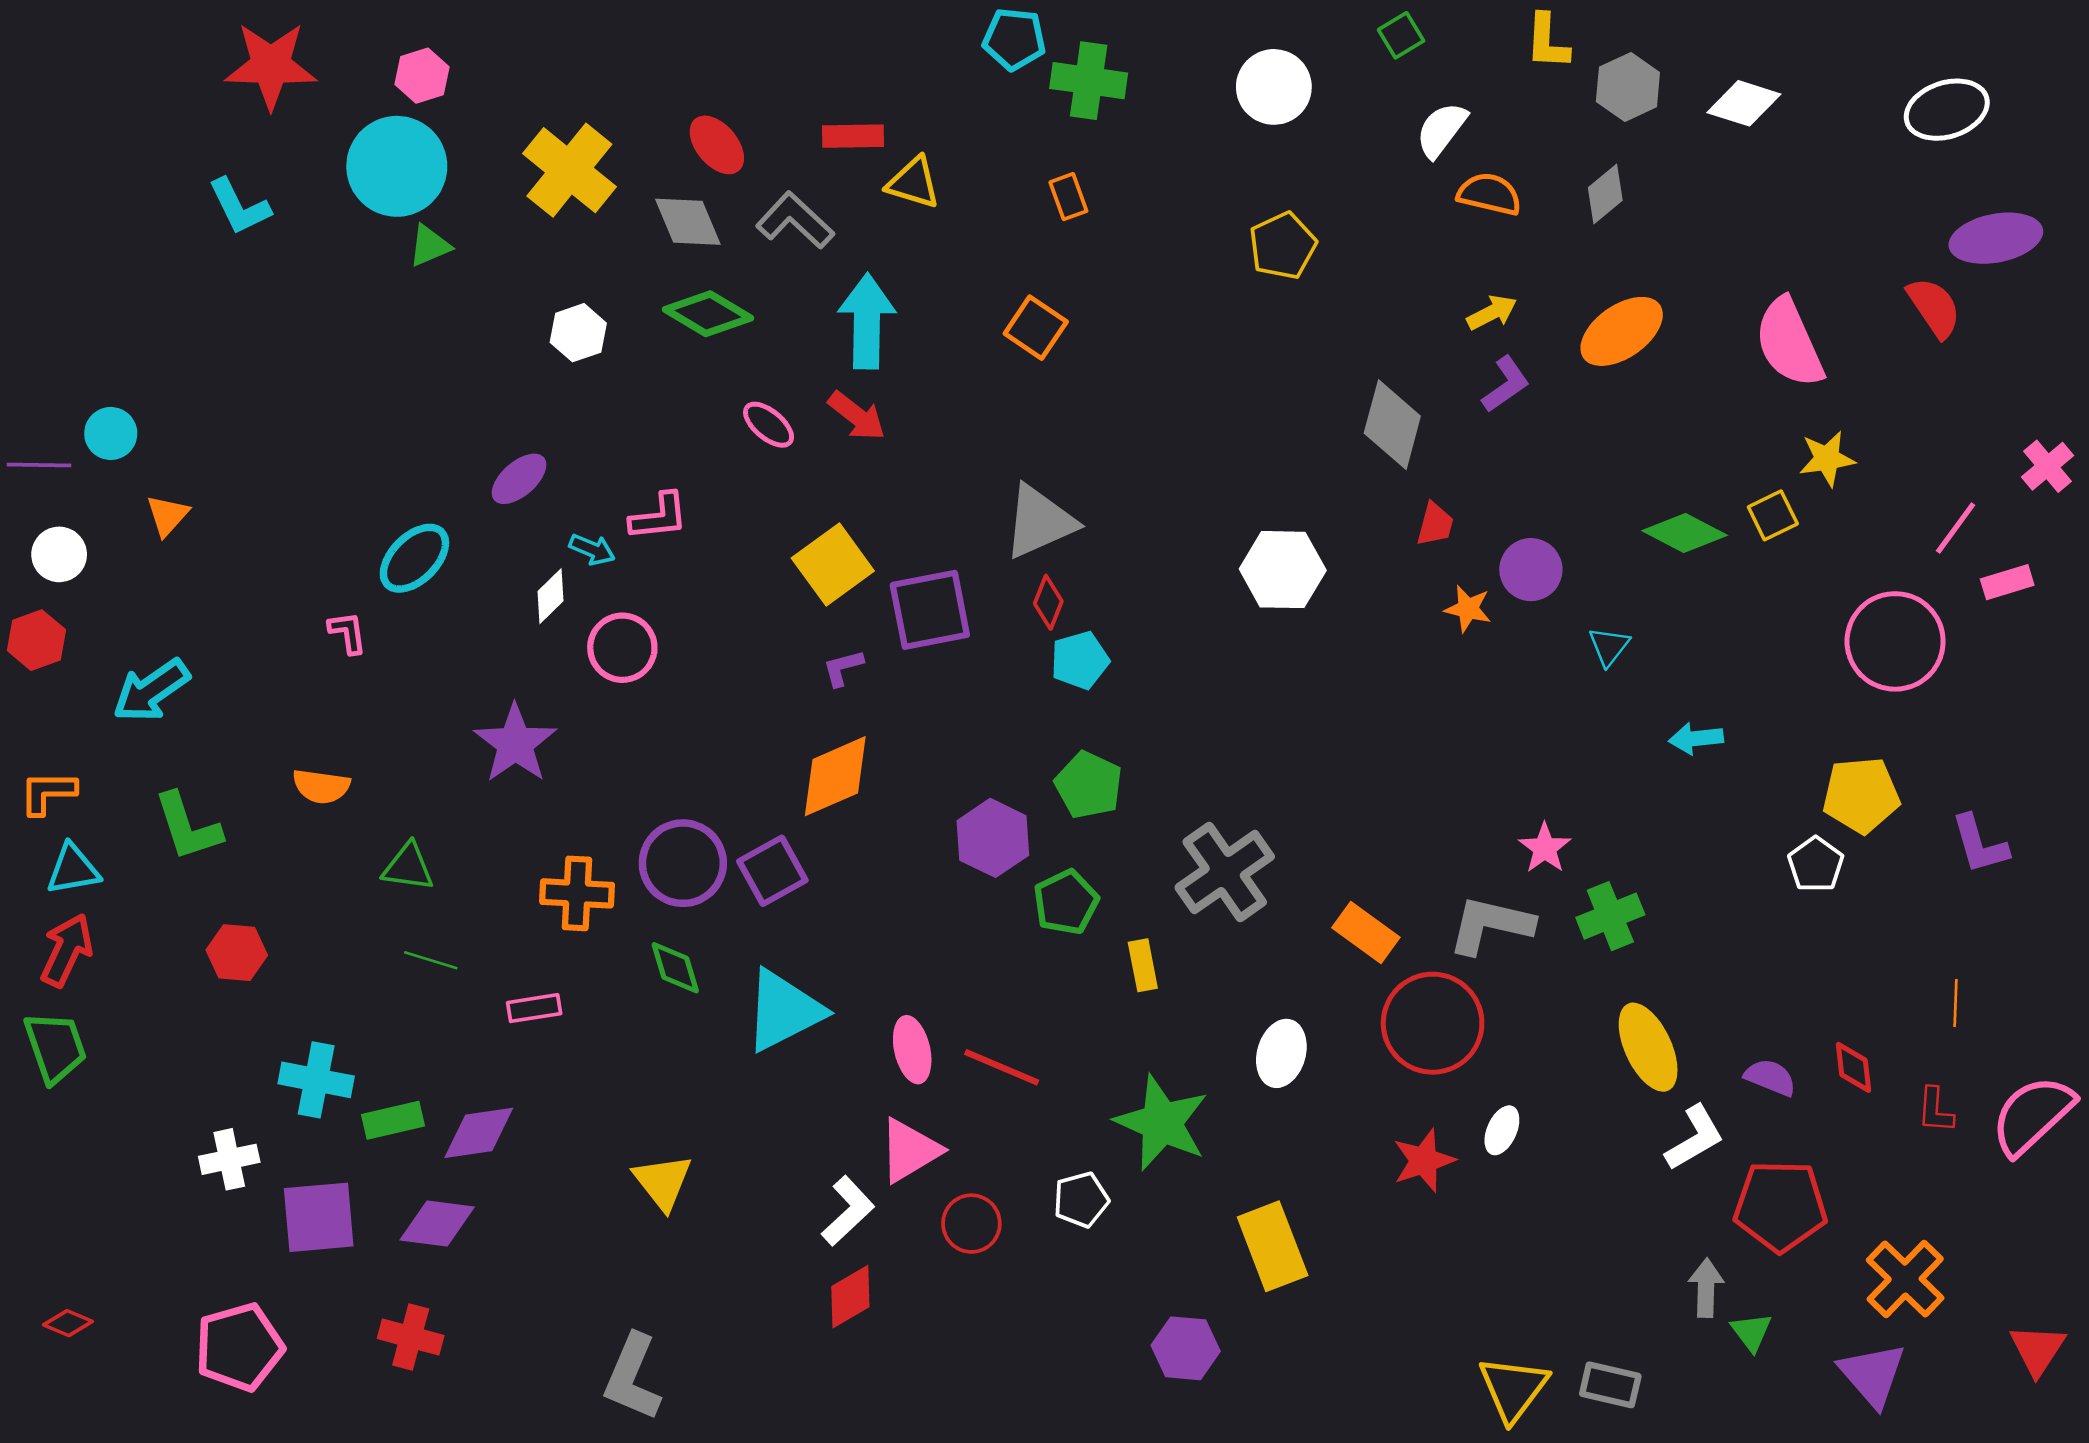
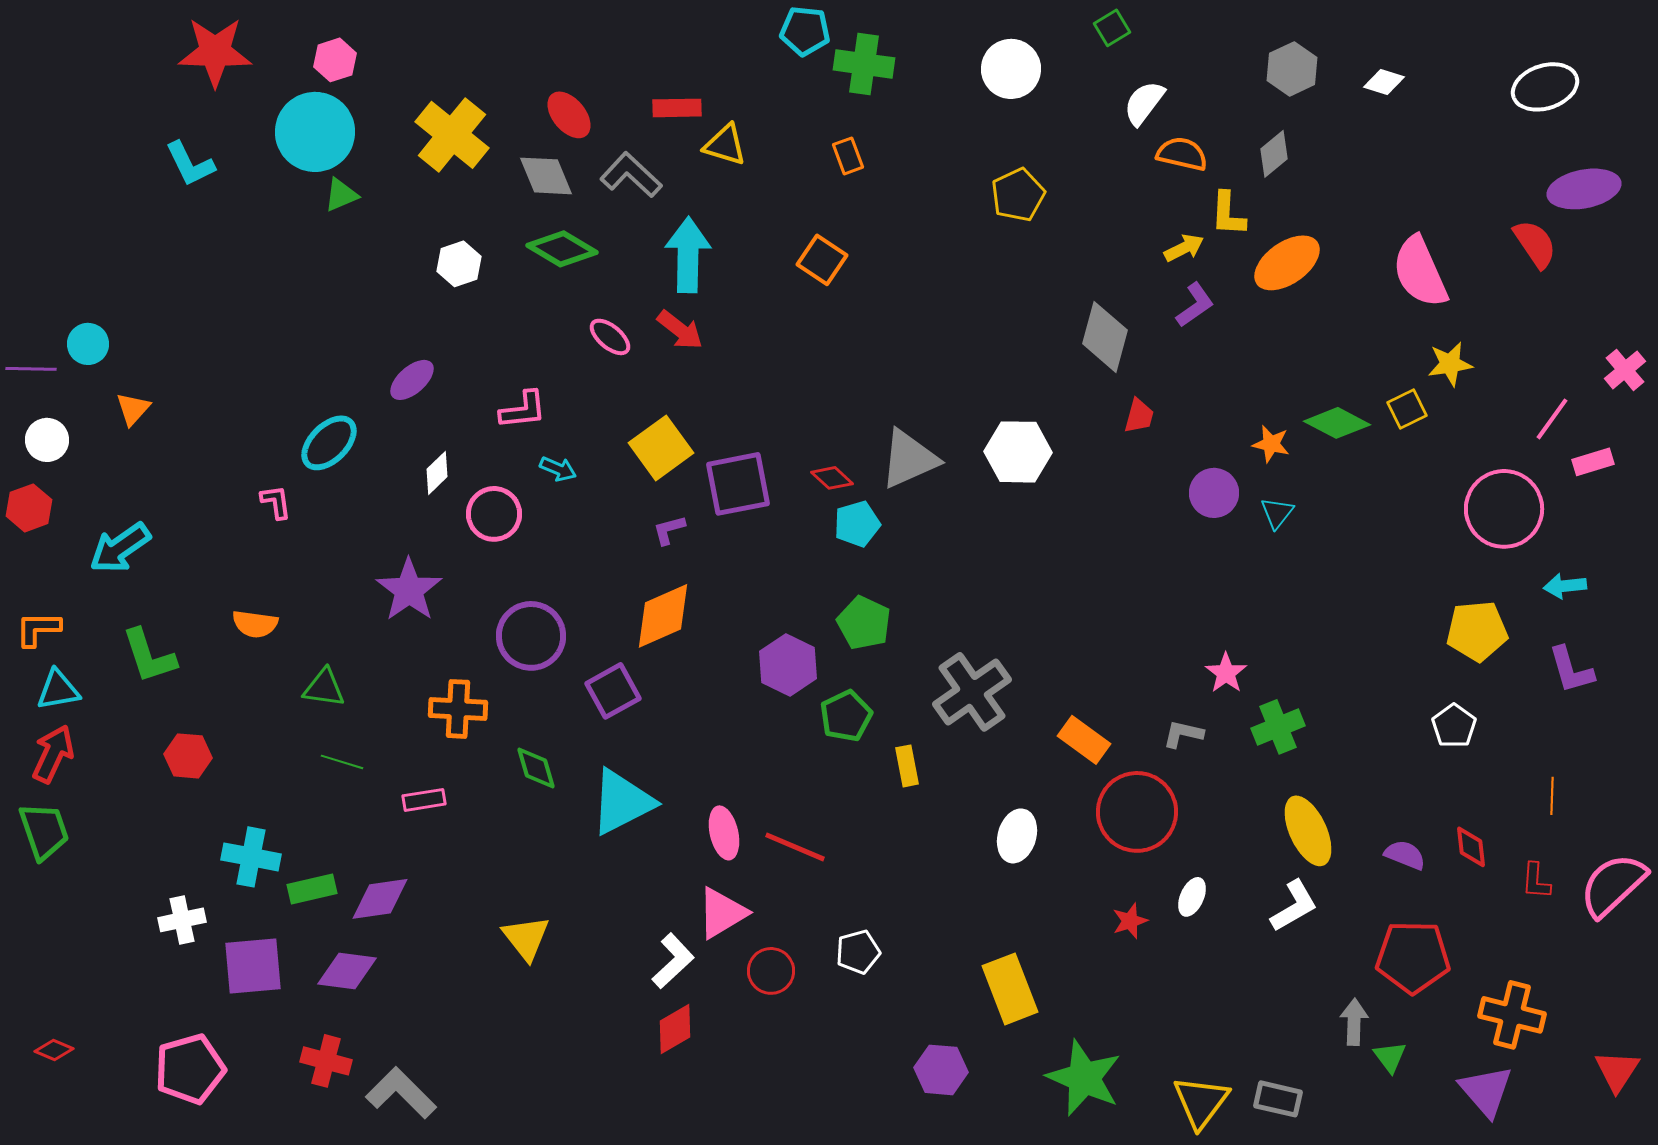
yellow L-shape: (1547, 42) -> (1228, 214), moved
white diamond: (1744, 103) -> (1384, 82), size x0.7
gray triangle: (1039, 522) -> (909, 459), moved
cyan arrow: (592, 549) -> (558, 469), moved
purple circle: (1531, 570) -> (1214, 493), moved
red diamond: (1048, 602) -> (832, 478), turned -69
orange star: (1468, 609) -> (1271, 444), moved
cyan arrow: (1696, 738) -> (1565, 586), moved
purple circle: (683, 863) -> (531, 636), moved
white pentagon: (1816, 864) -> (1454, 726), moved
gray L-shape: (1491, 925) -> (1183, 734), size x0.6
green star: (1162, 1123) -> (1084, 1078), moved
white L-shape: (1695, 1138) -> (1294, 906), moved
red star: (1424, 1161) -> (1130, 921), size x0.7
orange cross: (1905, 1279) -> (1512, 1015), turned -30
gray L-shape: (632, 1377) -> (401, 1093), moved, turned 112

